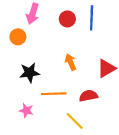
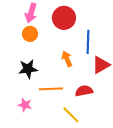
blue line: (92, 18) -> (88, 42), moved
red circle: (67, 19) -> (64, 18), size x1.5
orange circle: (18, 37) -> (30, 34), moved

